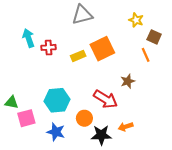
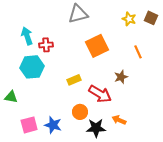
brown square: (154, 37) -> (151, 18), moved
yellow rectangle: (78, 56) -> (74, 80), moved
cyan hexagon: (57, 100) -> (32, 67), moved
pink square: (26, 118) -> (29, 125), moved
orange arrow: (126, 127) -> (119, 120), turned 40

